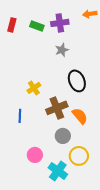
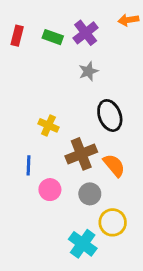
purple cross: (60, 23) -> (86, 33), turned -30
yellow cross: (34, 88) -> (48, 125), turned -32
pink circle: (35, 155) -> (50, 190), moved

